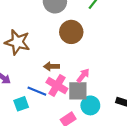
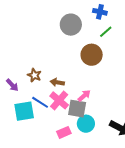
brown circle: (71, 32) -> (92, 55), moved
brown star: (17, 42) -> (34, 75), moved, size x0.6
cyan square: (21, 104) -> (24, 111), size x1.5

